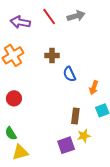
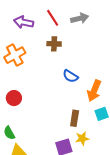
brown cross: (52, 56) -> (54, 44), moved
blue semicircle: (69, 74) -> (70, 76), turned -35
orange arrow: (94, 88) -> (94, 91), size x1.5

